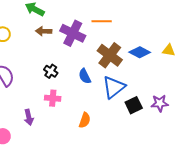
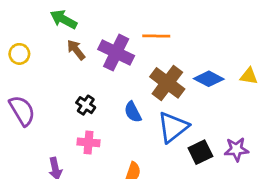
brown arrow: (44, 31) -> (76, 50), turned 49

